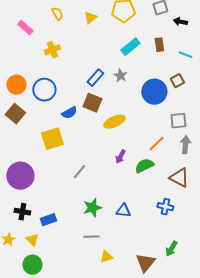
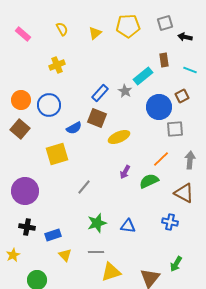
pink rectangle: (25, 28) -> (23, 34), moved
cyan rectangle: (130, 47) -> (143, 76), moved
gray square: (178, 121) -> (175, 129), moved
yellow triangle: (32, 240) -> (65, 255), moved
yellow triangle: (106, 257) -> (111, 272), size x1.5

